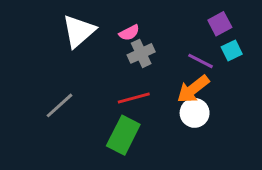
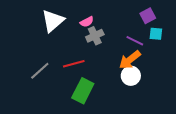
cyan square: (232, 50) -> (156, 34), turned 32
red line: (134, 98) -> (74, 64), moved

